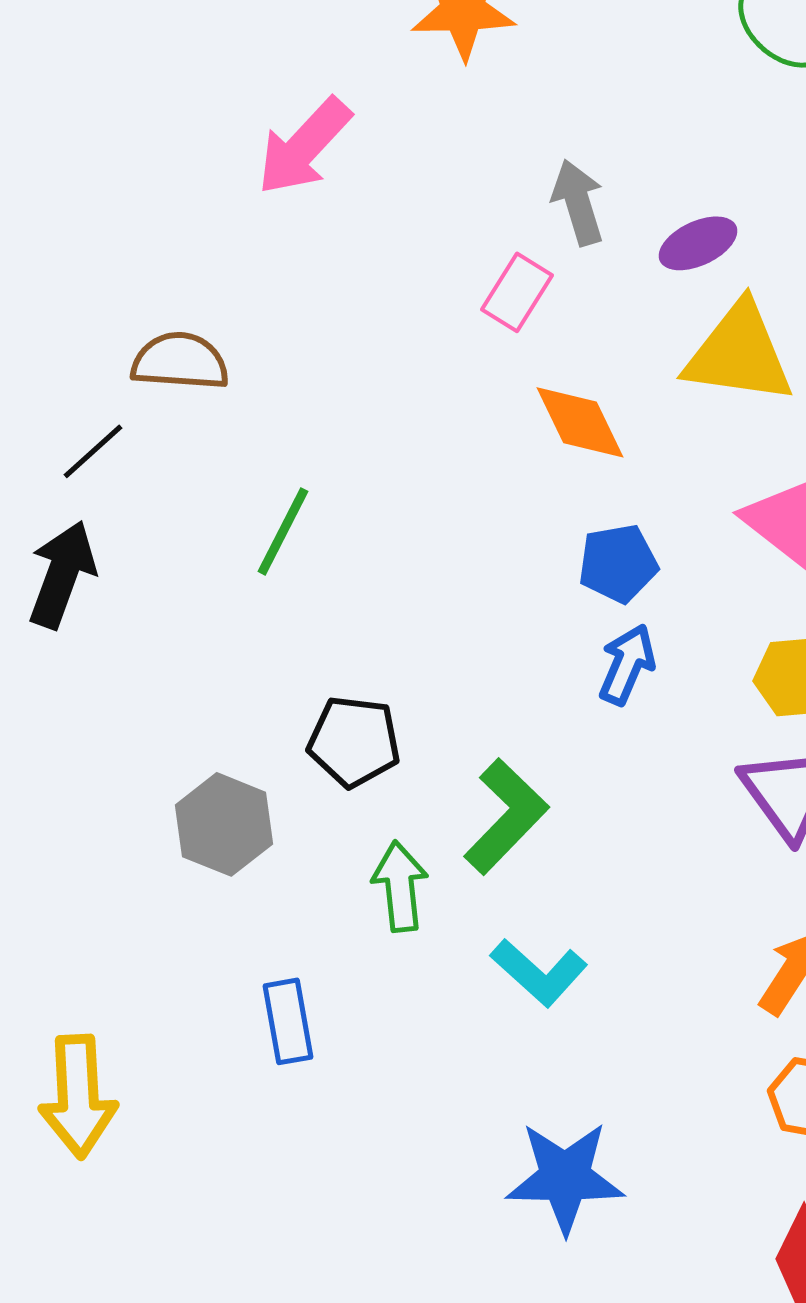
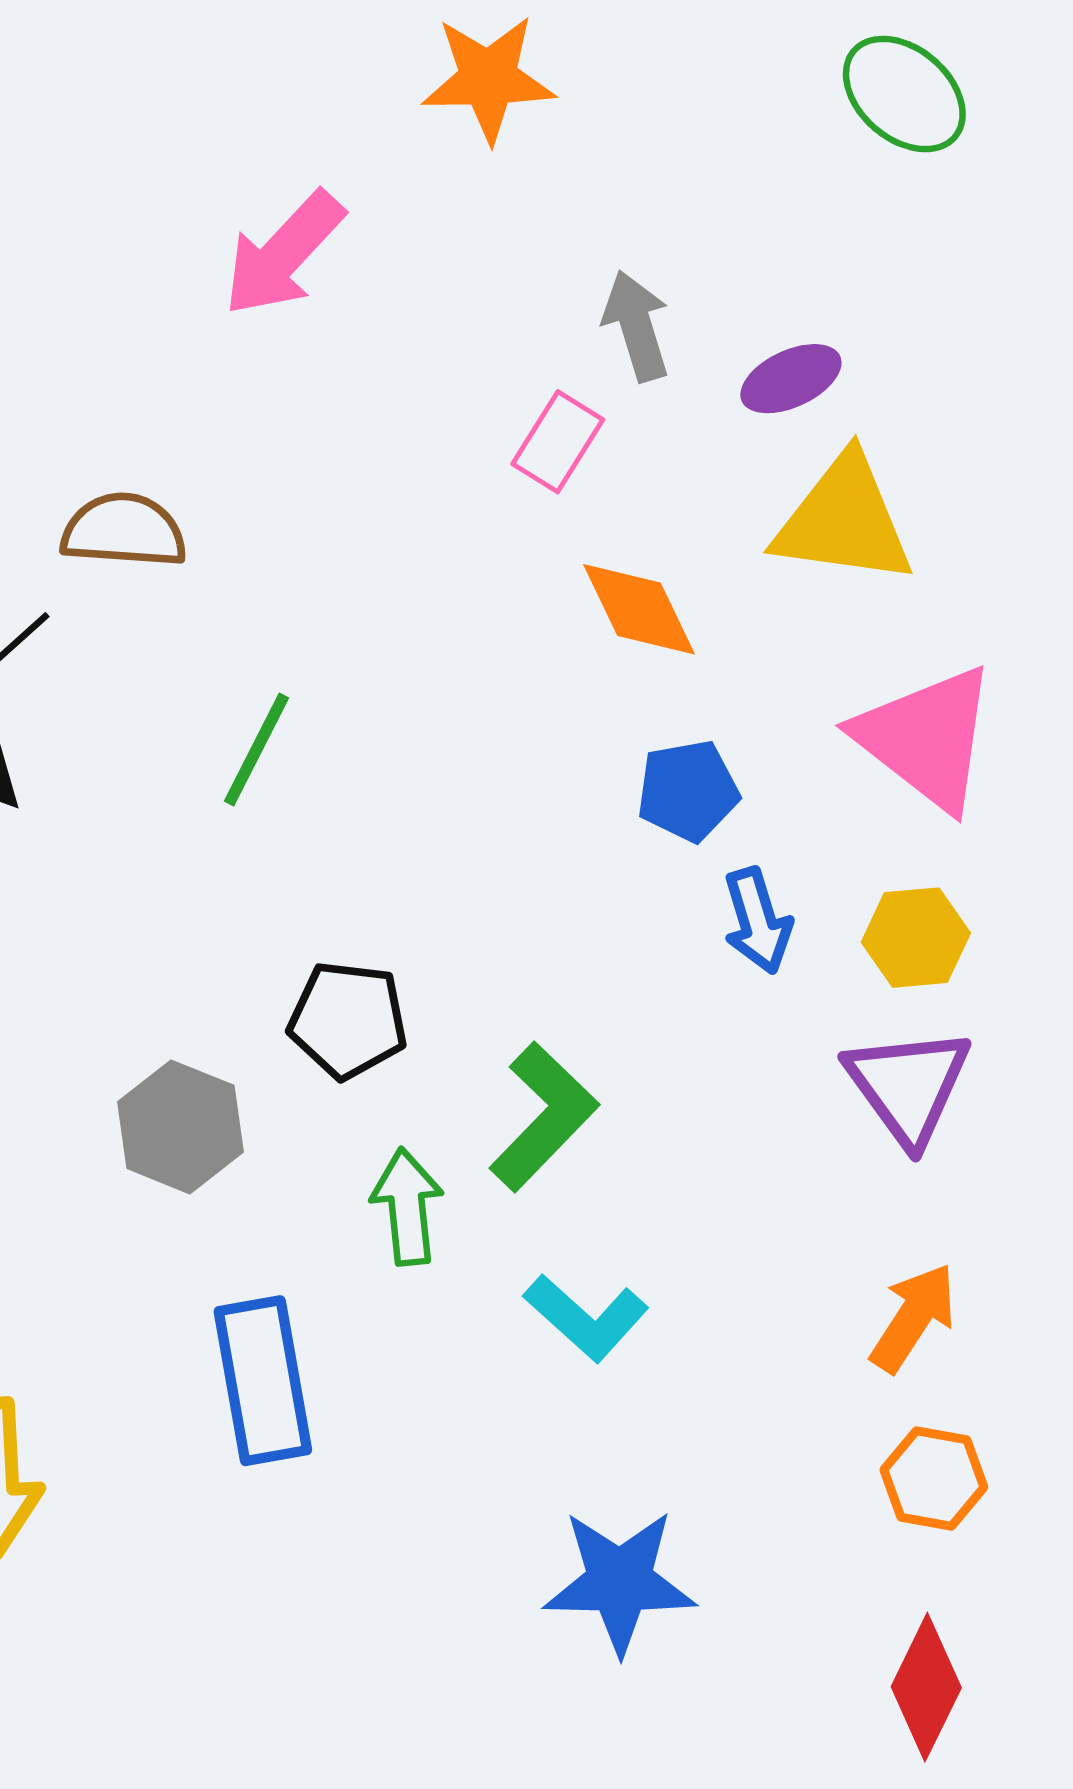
blue arrow: (627, 664) -> (757, 921), moved, turned 140
blue rectangle: (288, 1021) -> (263, 1381), size x1.5

